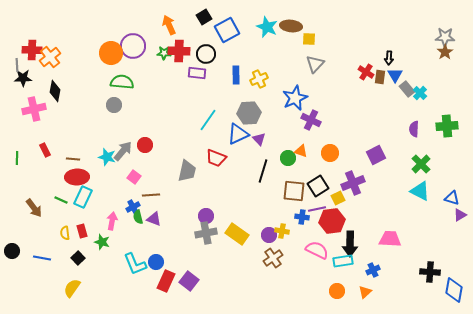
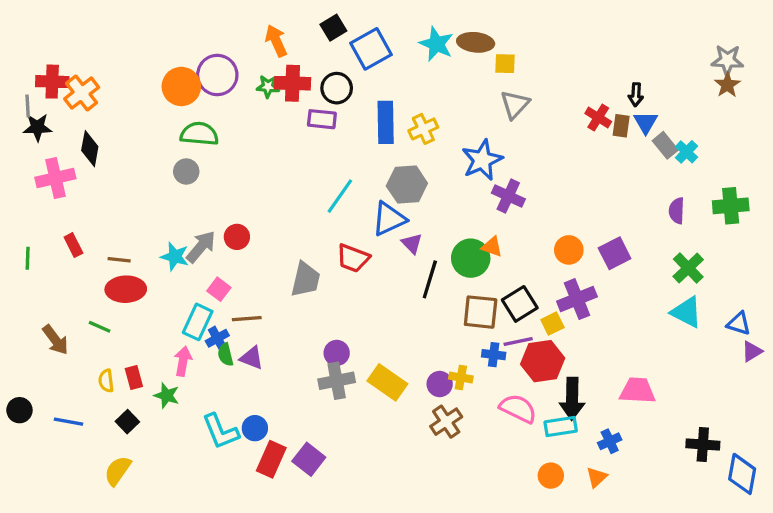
blue rectangle: (236, 75) -> (386, 122), size x1.4
purple triangle: (259, 139) -> (412, 243), moved
orange circle: (330, 153) -> (569, 250), moved
green circle: (288, 158) -> (471, 258), size x1.5
cyan rectangle: (83, 197) -> (198, 322), moved

